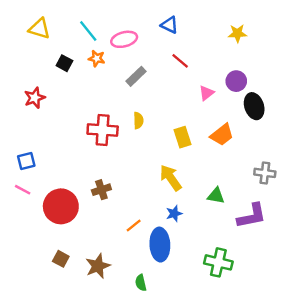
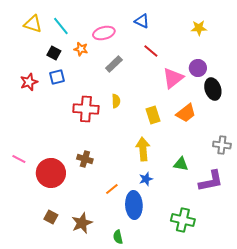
cyan line: (88, 31) -> (61, 26), moved
pink triangle: (206, 93) -> (173, 78), size x1.6
blue square: (26, 161) -> (57, 77), moved
yellow arrow: (171, 178) -> (143, 149), turned 30
brown cross: (101, 190) -> (85, 159), turned 35

